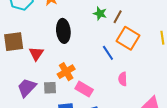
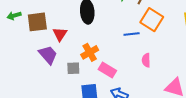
blue line: (108, 53) -> (132, 34), turned -63
purple trapezoid: (27, 88) -> (48, 55), moved, turned 95

